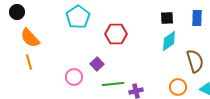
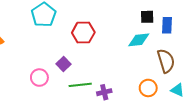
black square: (167, 18) -> (147, 17), moved
blue rectangle: (197, 18) -> (167, 25), moved
cyan diamond: (169, 41) -> (139, 40), turned 30

